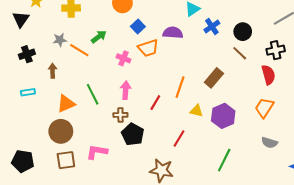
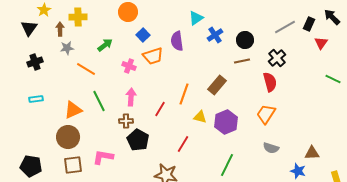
purple semicircle: (173, 33) -> (177, 41), turned -102
orange line: (79, 50) -> (86, 69), moved
black cross: (276, 50) -> (277, 58), turned -30
brown line: (240, 53) -> (242, 61), turned -56
brown arrow: (53, 71) -> (60, 29), moved

